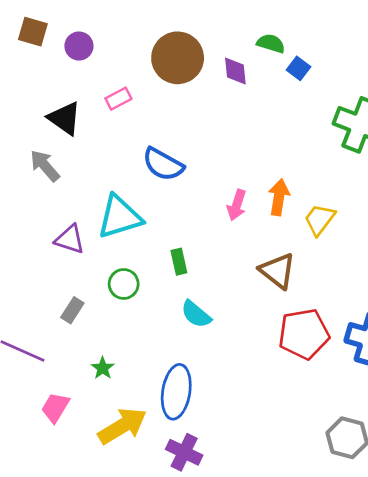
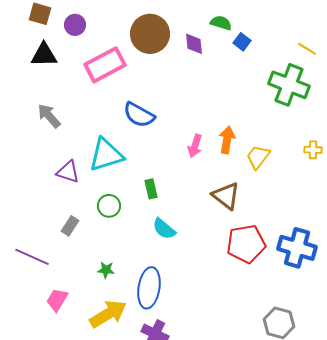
pink rectangle: (118, 99) -> (105, 65), size x2.0
black triangle: (64, 118) -> (44, 55), moved, turned -36
green star: (103, 368) -> (106, 270), moved, turned -30

